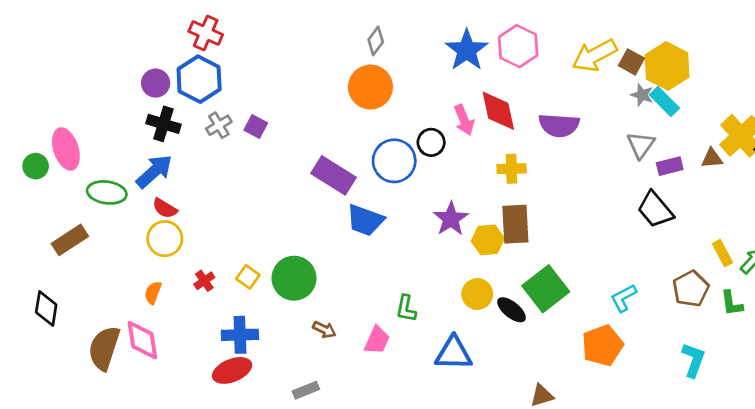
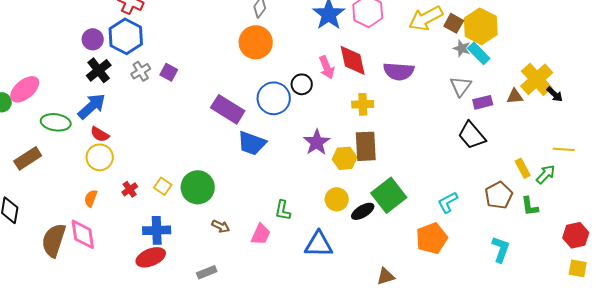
black cross: (163, 124) -> (99, 70), turned 35
pink ellipse: (66, 149) -> (25, 89), turned 68
black ellipse: (512, 310) -> (363, 211), turned -70

